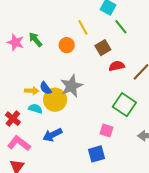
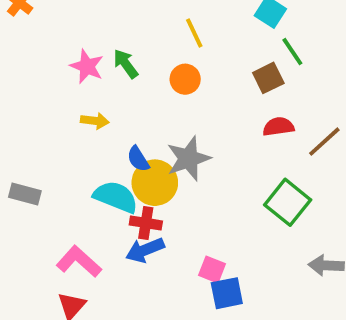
yellow line: (83, 27) -> (194, 33), moved
brown square: (103, 48) -> (268, 78), moved
yellow arrow: (32, 91) -> (95, 121), moved
cyan semicircle: (35, 109) -> (116, 197), size x1.6
red cross: (13, 119) -> (146, 223), moved, turned -35
pink square: (106, 130) -> (212, 270), moved

